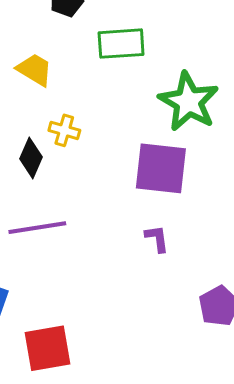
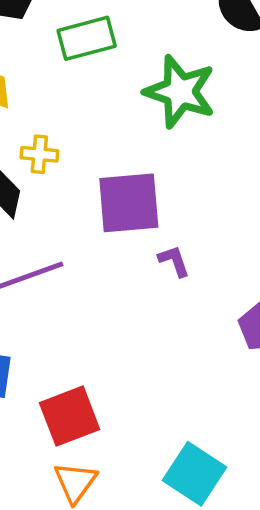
purple square: (161, 168) -> (129, 203), moved

